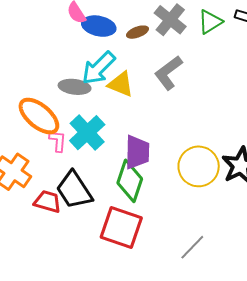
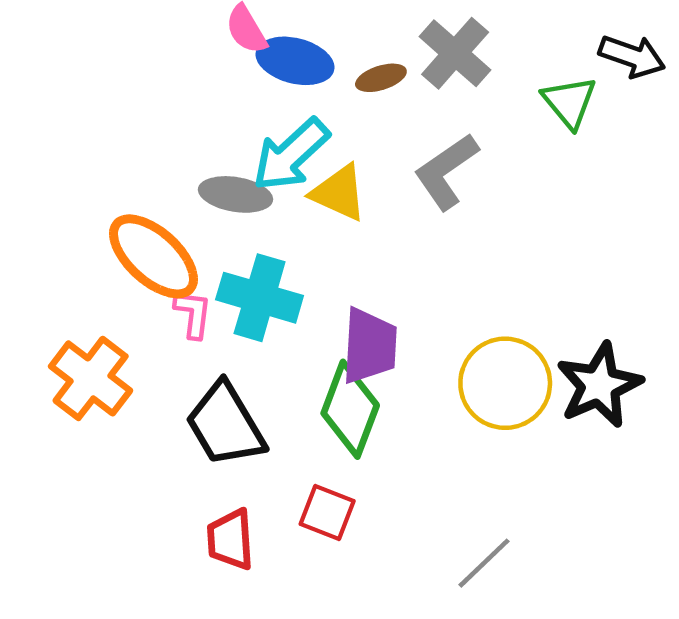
green triangle: (210, 22) -> (569, 102), moved, turned -40
cyan cross: (87, 133) -> (260, 298), turned -33
red trapezoid: (48, 202) -> (230, 540), moved, turned -112
red square: (121, 227) -> (327, 513), size x0.6

